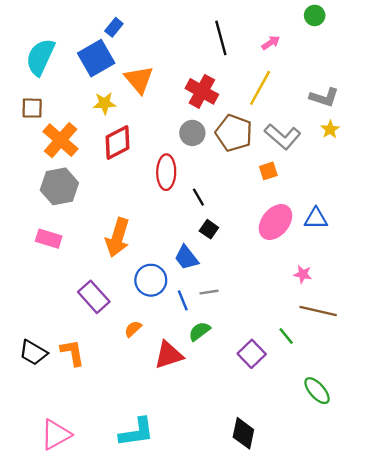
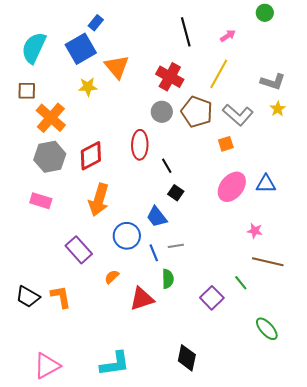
red diamond: (118, 142) -> (91, 156), moved
green semicircle: (199, 331) -> (168, 279), turned 126
black diamond: (243, 433) -> (187, 358), moved

